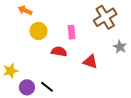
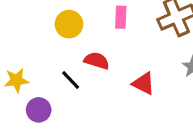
pink rectangle: (72, 32) -> (121, 17), moved
black line: (47, 87) -> (71, 80), moved

